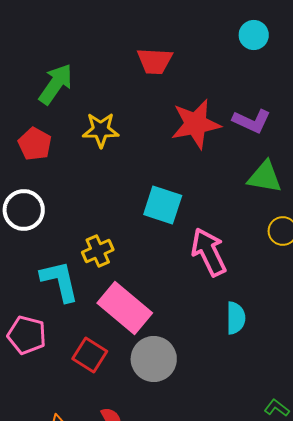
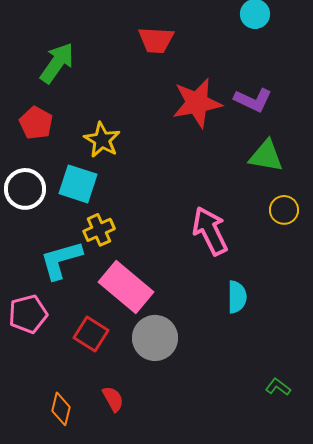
yellow star: (101, 130) -> (102, 140), moved, turned 30
cyan square: (163, 205) -> (78, 184), moved
cyan L-shape: (60, 281) -> (61, 260), turned -93
pink pentagon: (27, 335) -> (28, 314), turned -30

